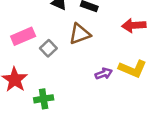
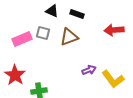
gray square: (48, 48) -> (43, 33), moved, turned -32
yellow L-shape: (133, 69) -> (113, 79), moved, turned 30

